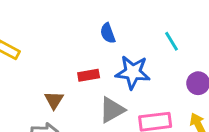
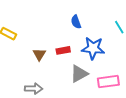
brown triangle: (54, 100) -> (39, 54), moved

